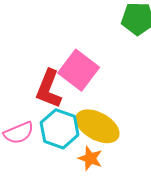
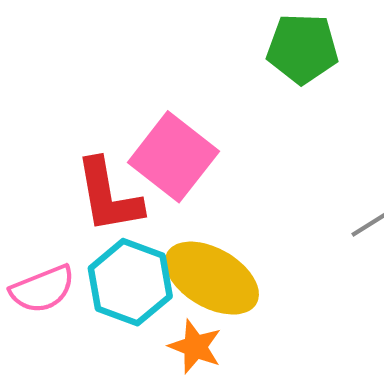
red L-shape: (49, 89) -> (108, 196), turned -33

